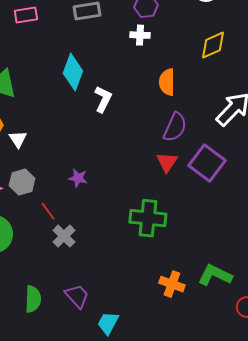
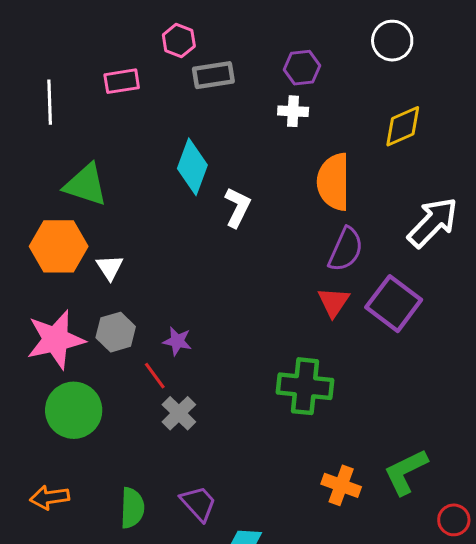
orange semicircle: (167, 82) -> (334, 182), size x1.4
purple star: (78, 178) -> (177, 341), moved
green L-shape: (215, 275) -> (406, 472), turned -52

